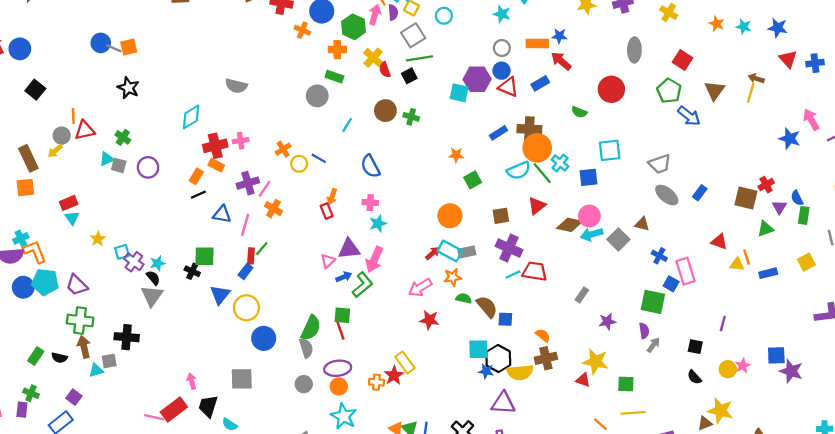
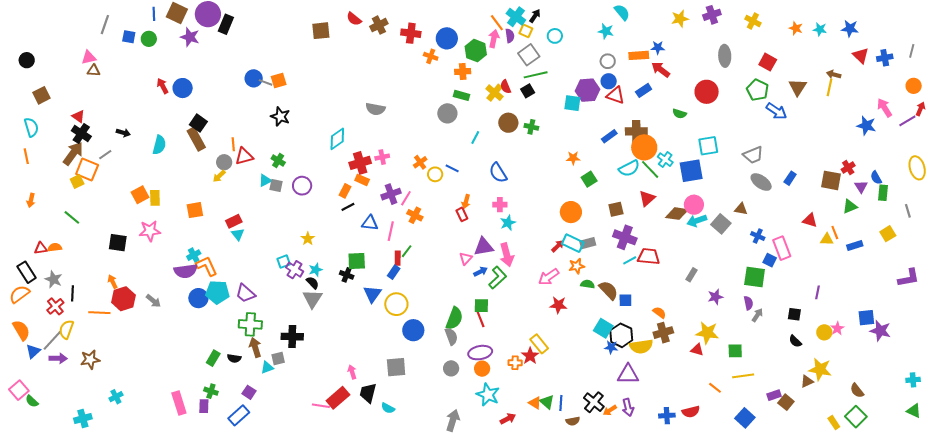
yellow cross: (373, 58) -> (495, 93), moved
brown rectangle: (28, 158) -> (196, 139), moved
blue square: (589, 177) -> (691, 171), size x1.4
yellow star: (98, 239) -> (308, 239), moved
pink arrow: (374, 260) -> (507, 255), turned -35
cyan square: (478, 349) -> (603, 328), turned 36

